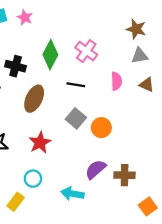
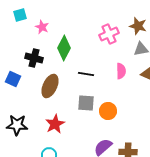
pink star: (25, 17) -> (42, 27), moved
pink cross: (86, 51) -> (109, 34), moved, turned 30
gray square: (76, 118) -> (86, 103), turned -36

